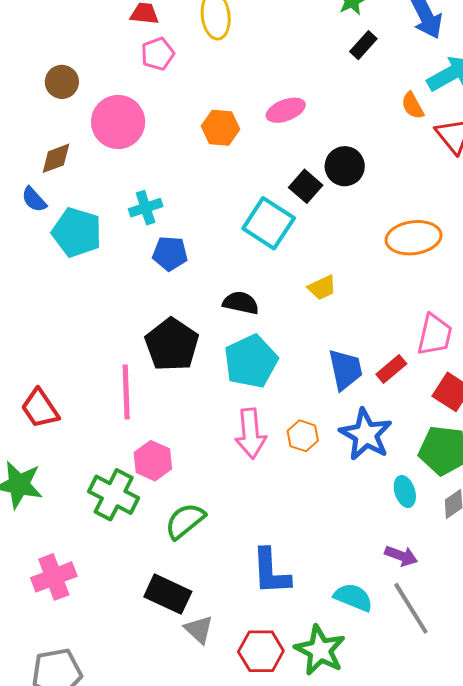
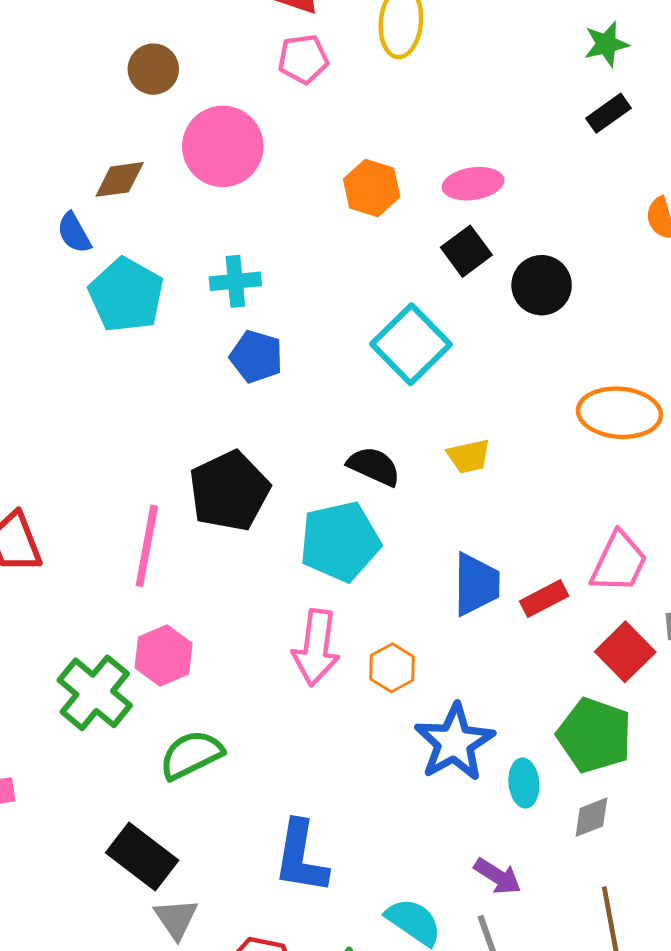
black square: (306, 186) -> (466, 251), moved
black semicircle: (241, 303) -> (374, 466), moved
blue star: (366, 434) -> (454, 742), moved

